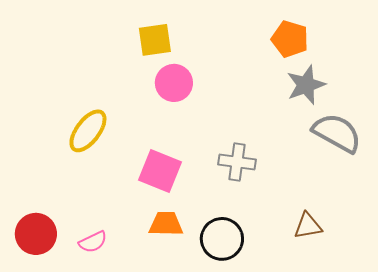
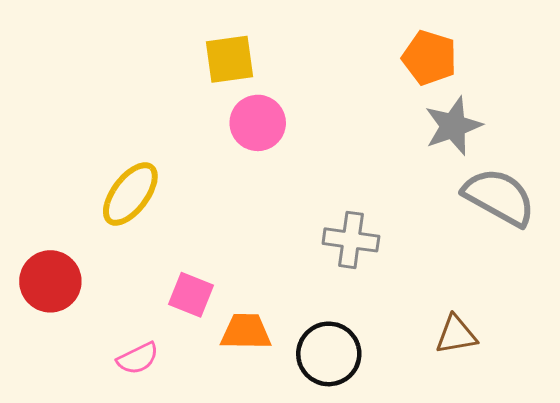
pink square: (160, 171) -> (191, 295), moved, size x0.7
red circle: (36, 234) -> (50, 281), moved

